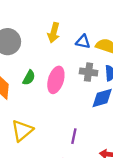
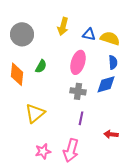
gray cross: (89, 72) -> (78, 91), moved
pink ellipse: (56, 80) -> (78, 62), moved

